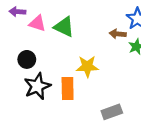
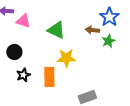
green triangle: (64, 27) -> (56, 30), moved
black star: (37, 86) -> (23, 75), size x0.6

